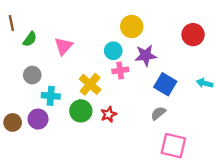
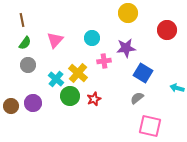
brown line: (11, 23) -> (22, 20), moved
yellow circle: (132, 26) -> (128, 13), moved
green semicircle: (30, 39) -> (25, 43), moved
cyan circle: (113, 51) -> (92, 38), moved
cyan arrow: (205, 83) -> (177, 88), moved
cyan cross: (51, 96) -> (56, 79), moved, turned 35

